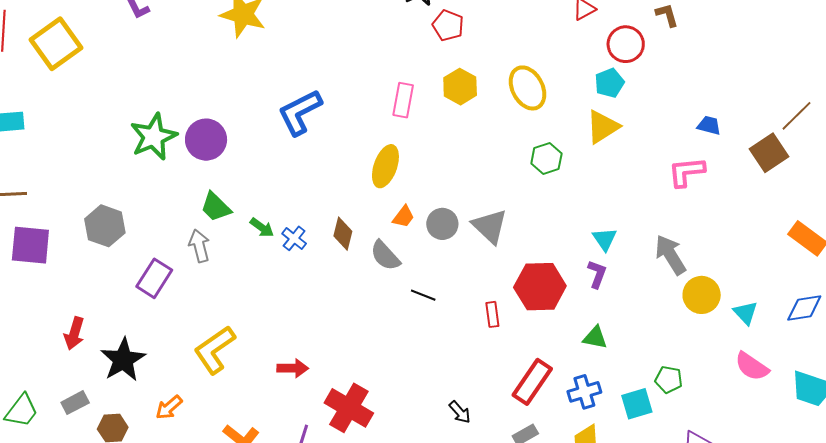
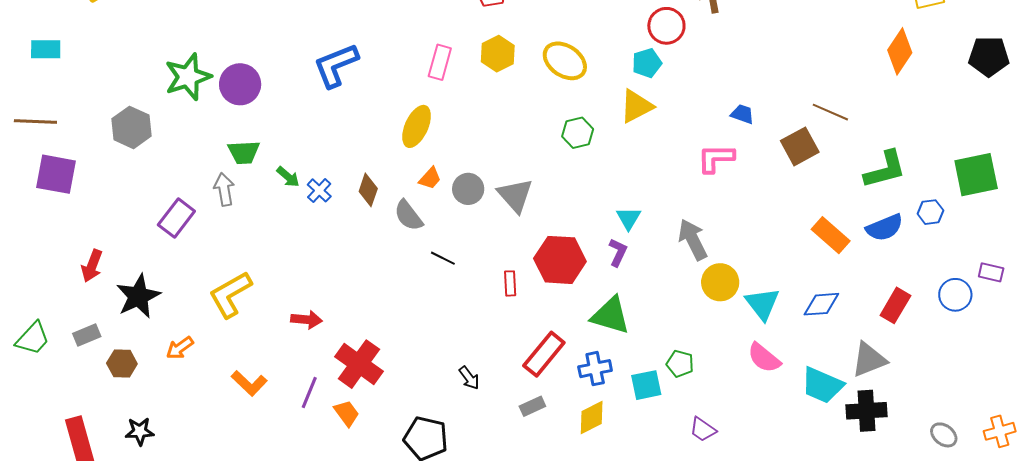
yellow ellipse: (528, 88) -> (565, 61), turned -33
brown line: (797, 116) -> (830, 112), turned 63
green trapezoid: (216, 207) -> (244, 152), turned -52
gray hexagon: (105, 226) -> (132, 127), moved
cyan triangle: (745, 313) -> (762, 304), size x1.4
green triangle: (595, 338) -> (611, 315), size x1.6

